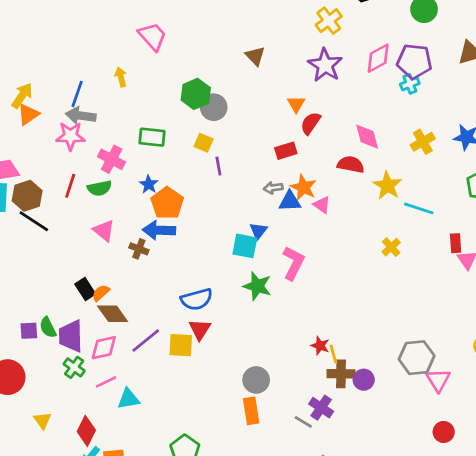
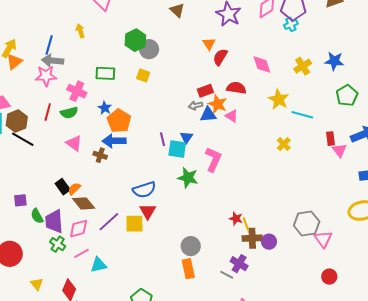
red rectangle: (286, 151) -> (205, 91), moved
red semicircle: (351, 165) -> (236, 88), moved
purple line: (218, 166) -> (162, 139), moved
purple square: (29, 331) -> (20, 200), moved

